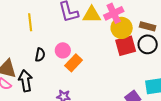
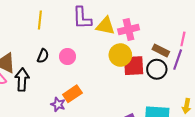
yellow circle: (122, 28) -> (120, 55), moved
orange rectangle: (74, 63) -> (72, 94), moved

